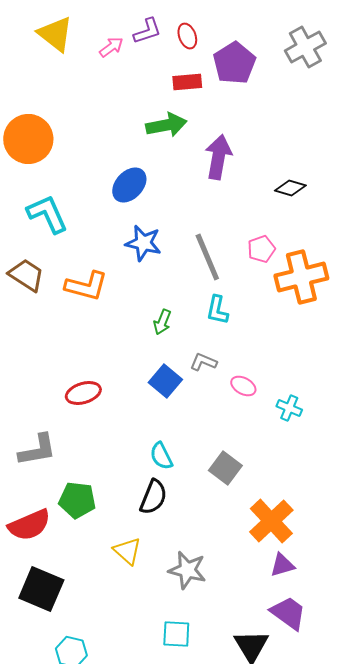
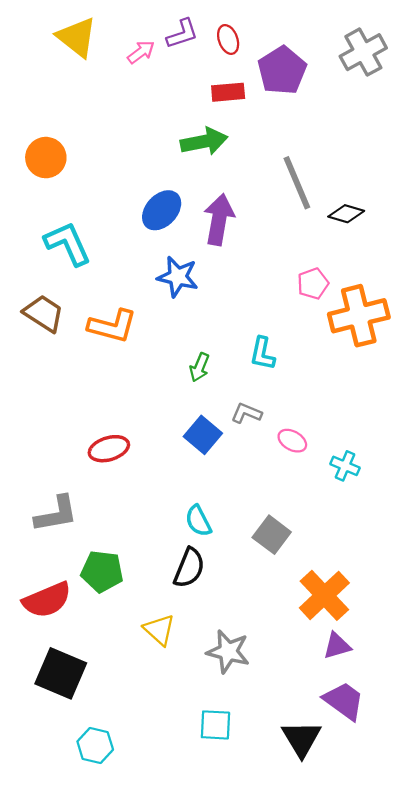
orange circle: (28, 139) -> (46, 158), size x0.7
purple arrow: (218, 157) -> (219, 219), moved
gray line: (207, 257) -> (297, 183), moved

